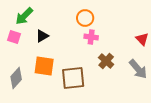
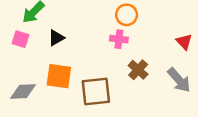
orange circle: (85, 18) -> (127, 15), moved
gray diamond: (16, 78) -> (23, 92), turned 45

